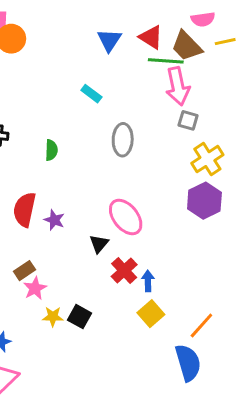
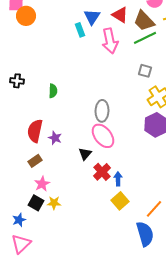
green line: (166, 61) -> (145, 38), moved, turned -30
pink arrow: (178, 86) -> (110, 41), moved
cyan rectangle: (91, 94) -> (80, 30), moved, turned 32
gray ellipse: (123, 140) -> (102, 111), moved
brown rectangle: (25, 271) -> (35, 161), moved
black square: (80, 317) -> (36, 203), moved

